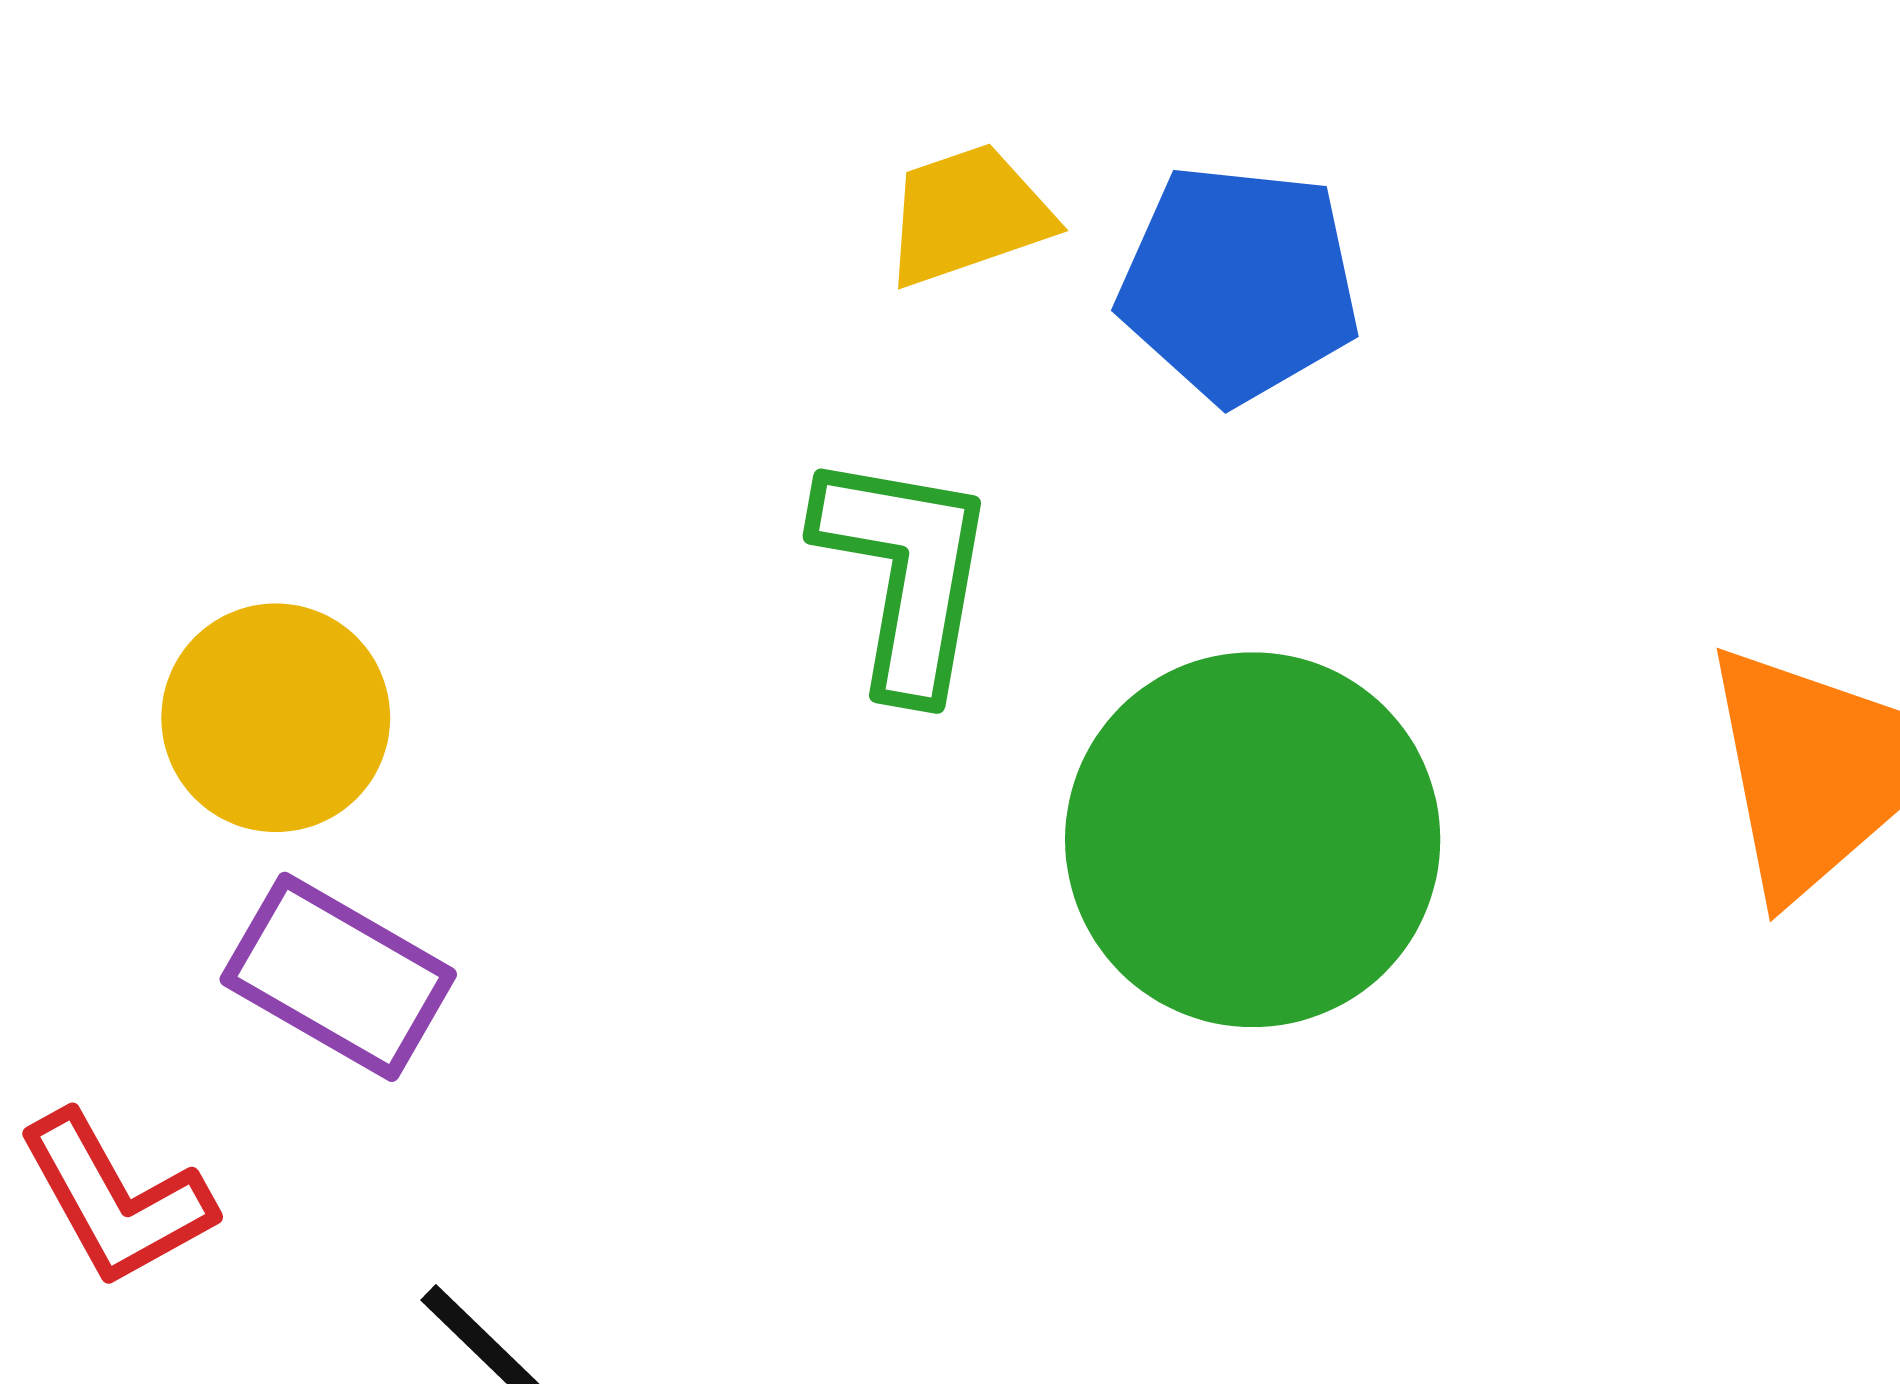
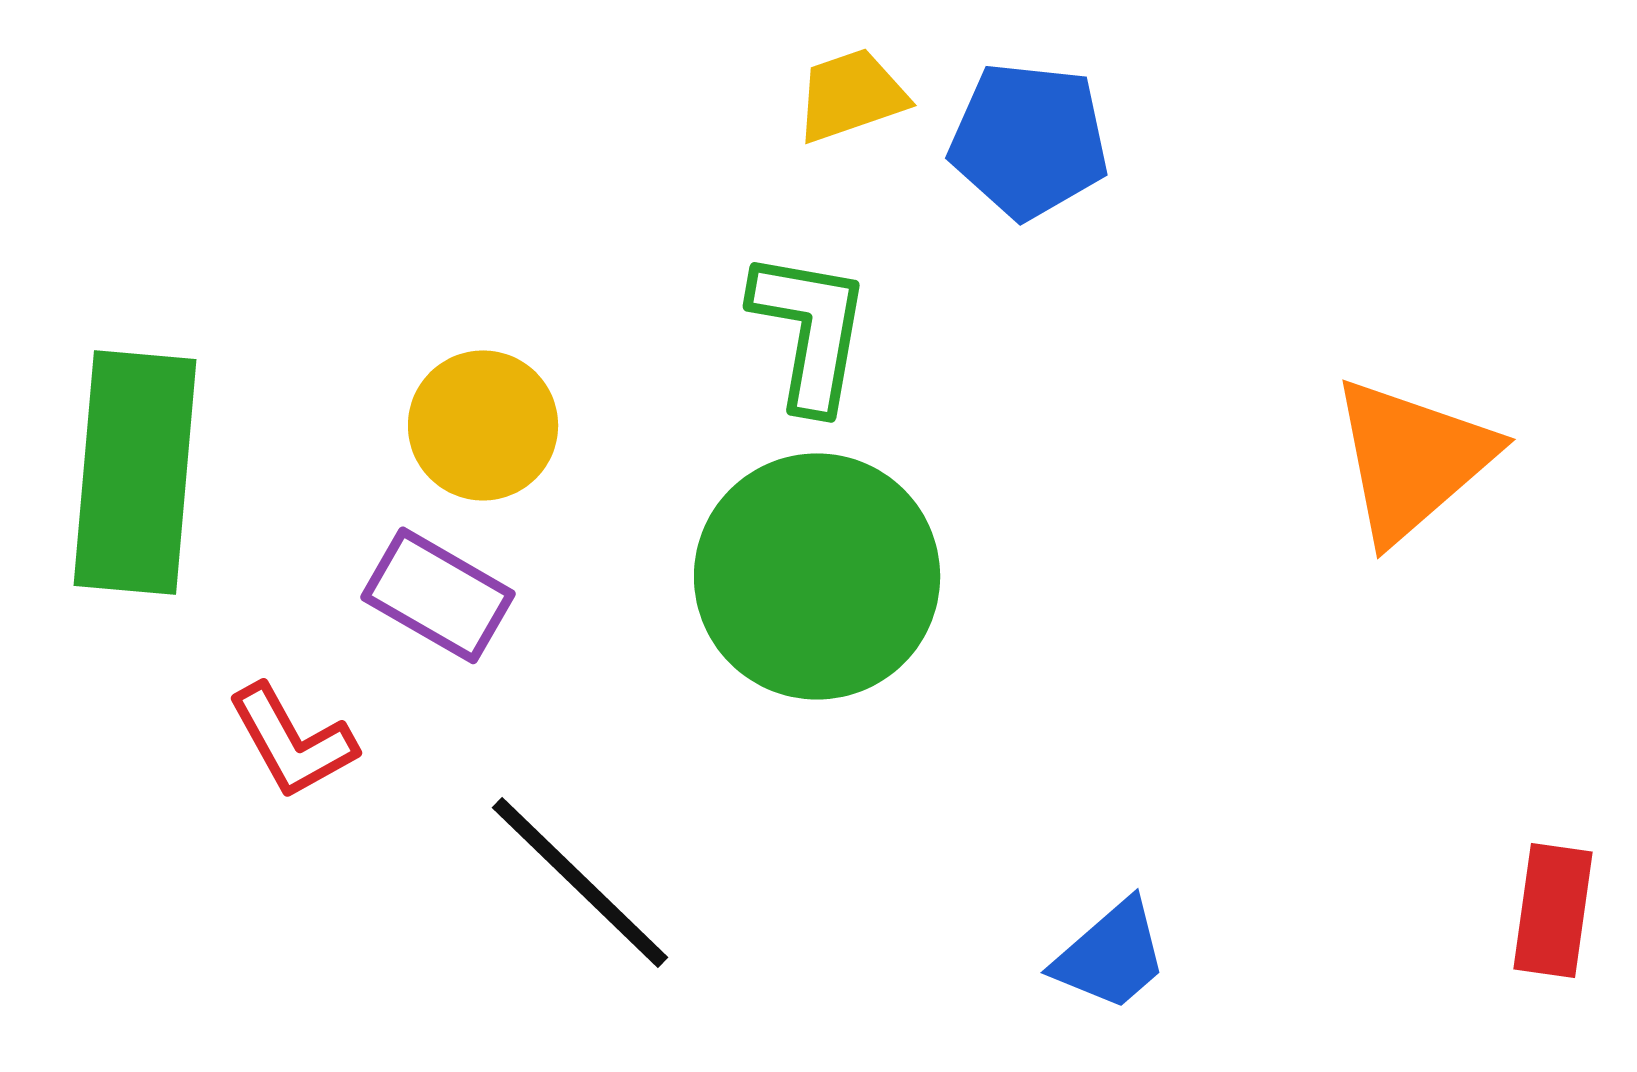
yellow circle: (276, 718) -> (483, 425), moved
green circle: (1253, 840) -> (817, 576), moved

